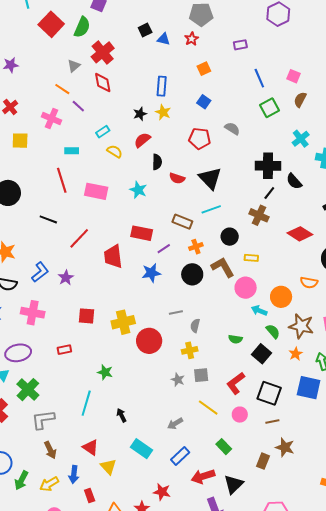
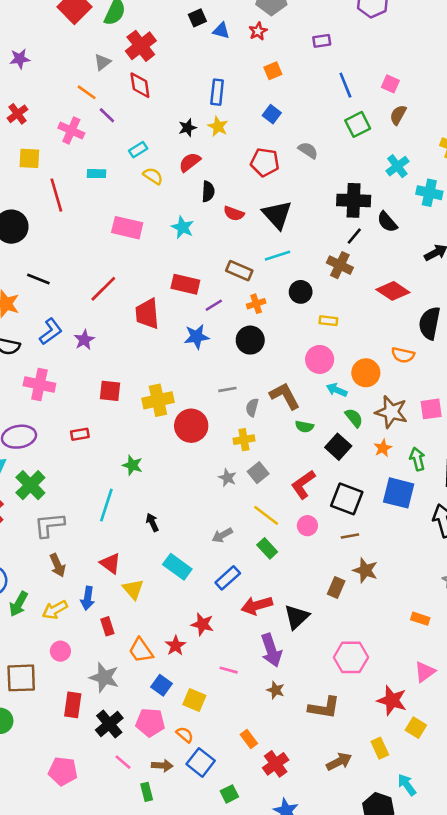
red line: (62, 180) -> (56, 195), moved
black line: (48, 219) -> (38, 279), moved
brown L-shape: (223, 267) -> (285, 396), moved
gray square: (201, 375) -> (258, 473), turned -35
green rectangle: (224, 447) -> (267, 548), moved

